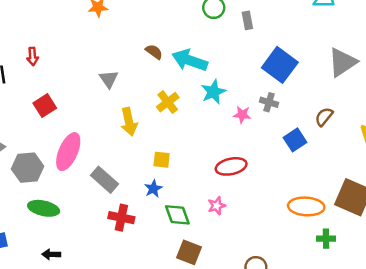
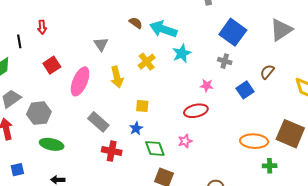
pink star: (242, 115) -> (207, 86), moved
pink ellipse: (68, 152) -> (80, 81), moved

